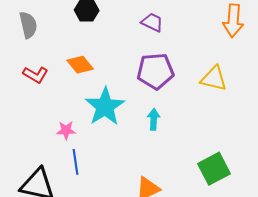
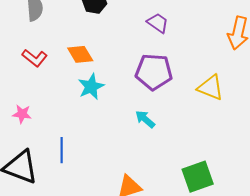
cyan star: (105, 107) -> (91, 87), moved, size x0.7
cyan arrow: (154, 119) -> (145, 119), turned -60
pink star: (66, 130) -> (22, 114), moved

